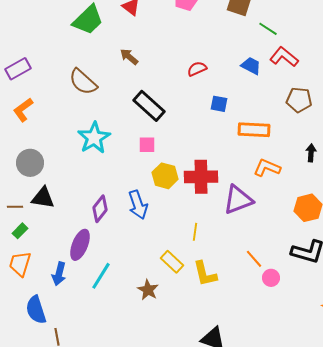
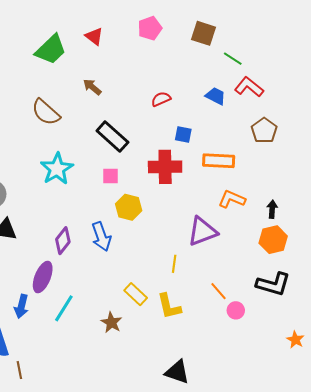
brown pentagon: (299, 100) -> (264, 130), turned 30
black arrow: (311, 153) -> (272, 209), moved
red cross: (201, 177) -> (165, 167), moved
yellow line: (195, 232) -> (174, 264), moved

